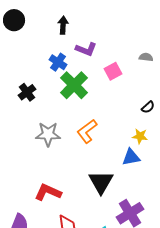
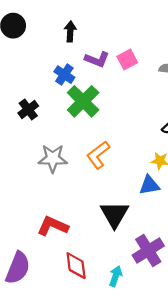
pink square: (113, 71) -> (127, 59), moved

